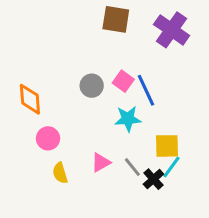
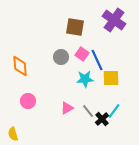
brown square: (116, 19) -> (75, 27), moved
pink circle: (48, 138) -> (28, 101), moved
yellow square: (167, 146) -> (111, 78), moved
yellow semicircle: (60, 173) -> (13, 134), moved

